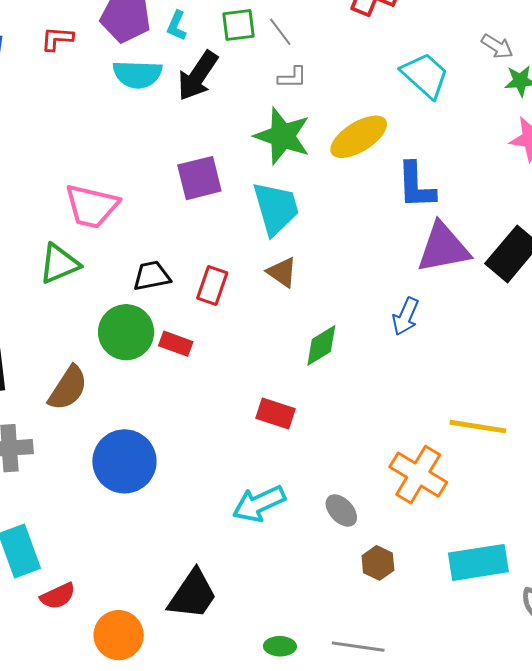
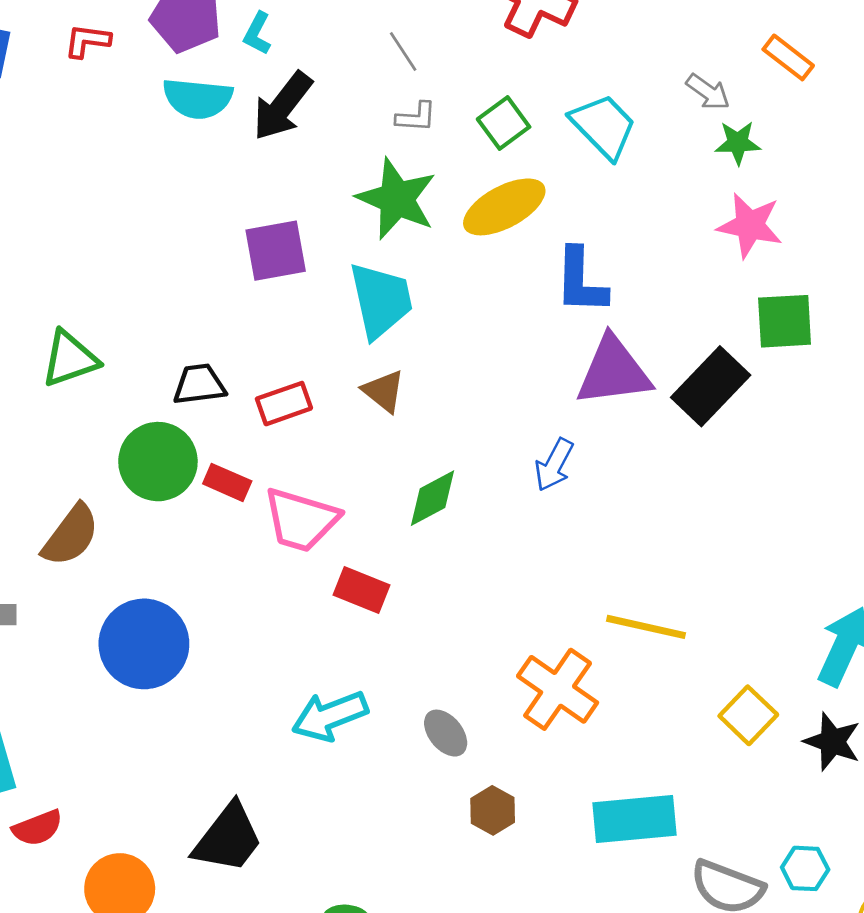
green square: (238, 25) -> (504, 123), moved, turned -33
pink trapezoid: (92, 206) -> (301, 520), moved
red rectangle: (212, 285) -> (284, 404), turned 48

